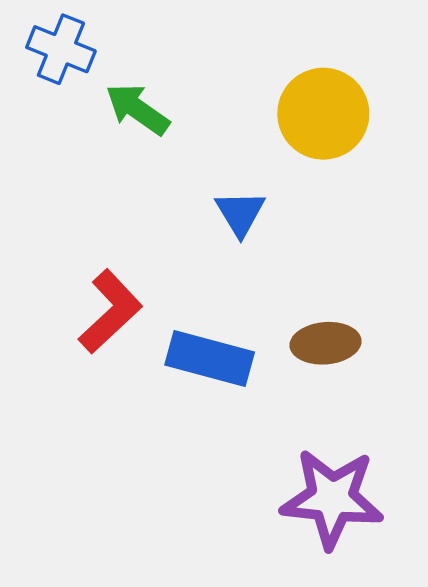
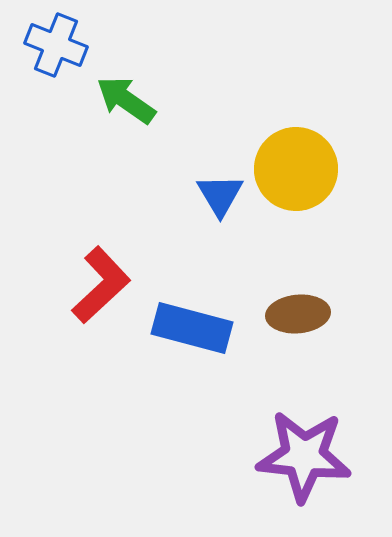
yellow circle: (323, 114) -> (296, 169), moved

